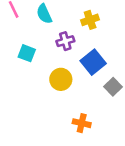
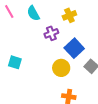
cyan square: (27, 53) -> (15, 62), moved
yellow circle: (61, 79) -> (61, 68), moved

